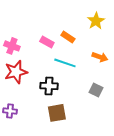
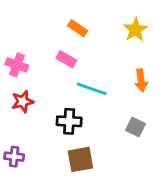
orange rectangle: (68, 37) -> (78, 28), moved
orange arrow: (100, 57) -> (141, 80), turned 63
red star: (16, 72) -> (23, 102), size x0.7

